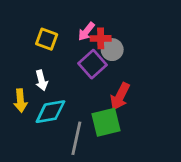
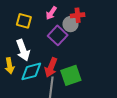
red cross: (101, 38) -> (78, 15), moved
white arrow: (42, 80) -> (23, 50), size x1.5
red arrow: (120, 96) -> (51, 67), moved

